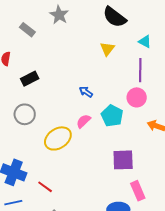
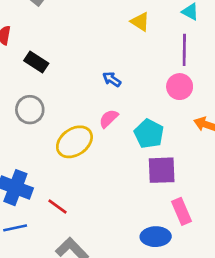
yellow triangle: (107, 49) -> (140, 22), turned -35
black rectangle: (30, 79) -> (36, 62), turned 60
cyan pentagon: (112, 116) -> (149, 134), moved

